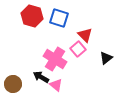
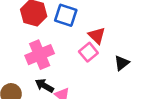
pink cross: (55, 59) -> (40, 55), moved, turned 35

